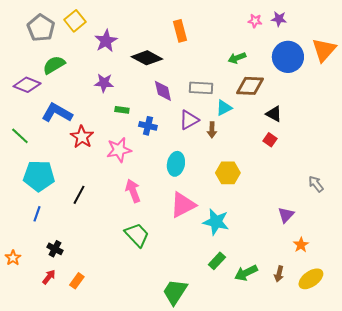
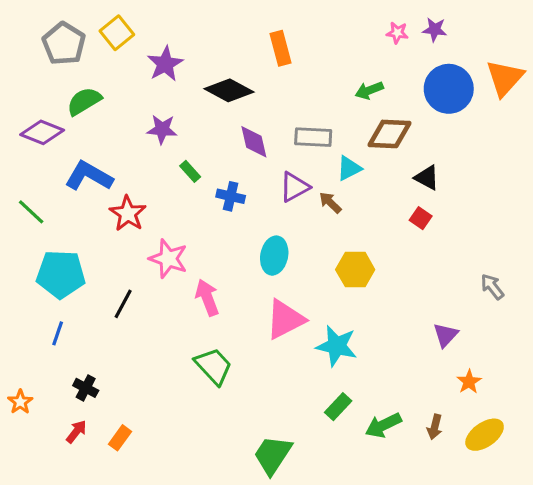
green rectangle: (122, 110) -> (190, 171), turned 40
brown arrow: (212, 130) -> (330, 203), turned 133
pink star: (119, 150) -> (168, 259), moved, turned 30

